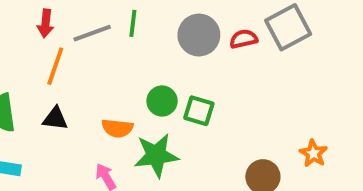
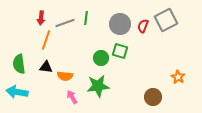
red semicircle: (244, 39) -> (143, 26), turned -56
green square: (199, 111) -> (120, 51), moved
orange semicircle: (117, 128) -> (65, 76), moved
orange star: (313, 153) -> (178, 77), moved

